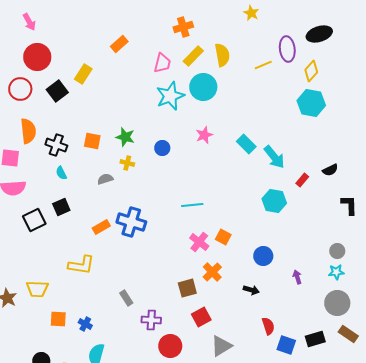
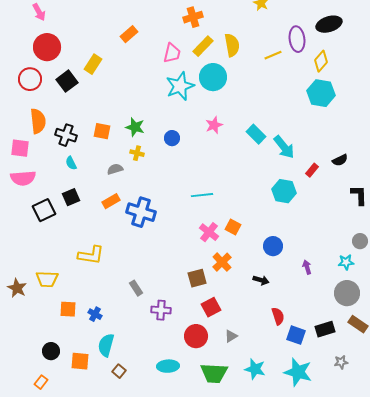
orange rectangle: (101, 227) -> (111, 201), moved
gray circle: (337, 251) -> (360, 241), moved
red circle: (170, 346) -> (196, 336), moved
gray triangle: (221, 346) -> (231, 336), size x0.6

